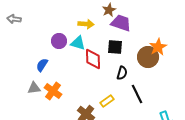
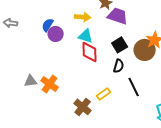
gray arrow: (14, 19) -> (11, 23), moved
cyan triangle: (78, 43) -> (86, 36), moved
black square: (115, 47) -> (120, 45), moved, turned -35
blue semicircle: (42, 65) -> (48, 25), moved

